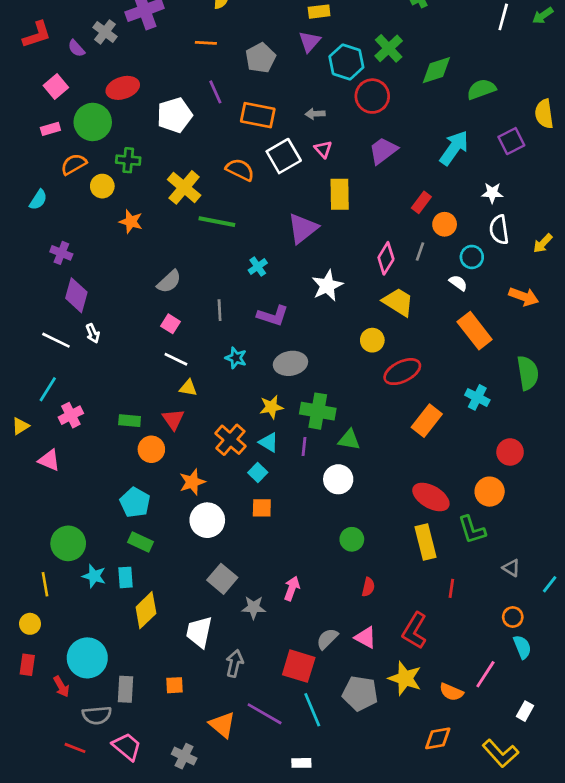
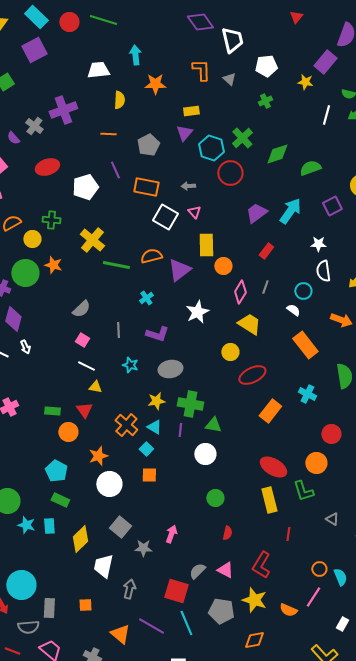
green circle: (93, 122) -> (25, 273), moved
purple trapezoid: (383, 151) -> (256, 213), moved
white square: (284, 156) -> (165, 217), turned -30
orange semicircle: (240, 170) -> (151, 256), moved, turned -40
orange circle: (445, 224) -> (223, 266), moved
yellow diamond: (146, 610) -> (80, 539), moved
orange circle: (513, 617) -> (319, 569), moved
orange diamond: (438, 738) -> (254, 640), moved

